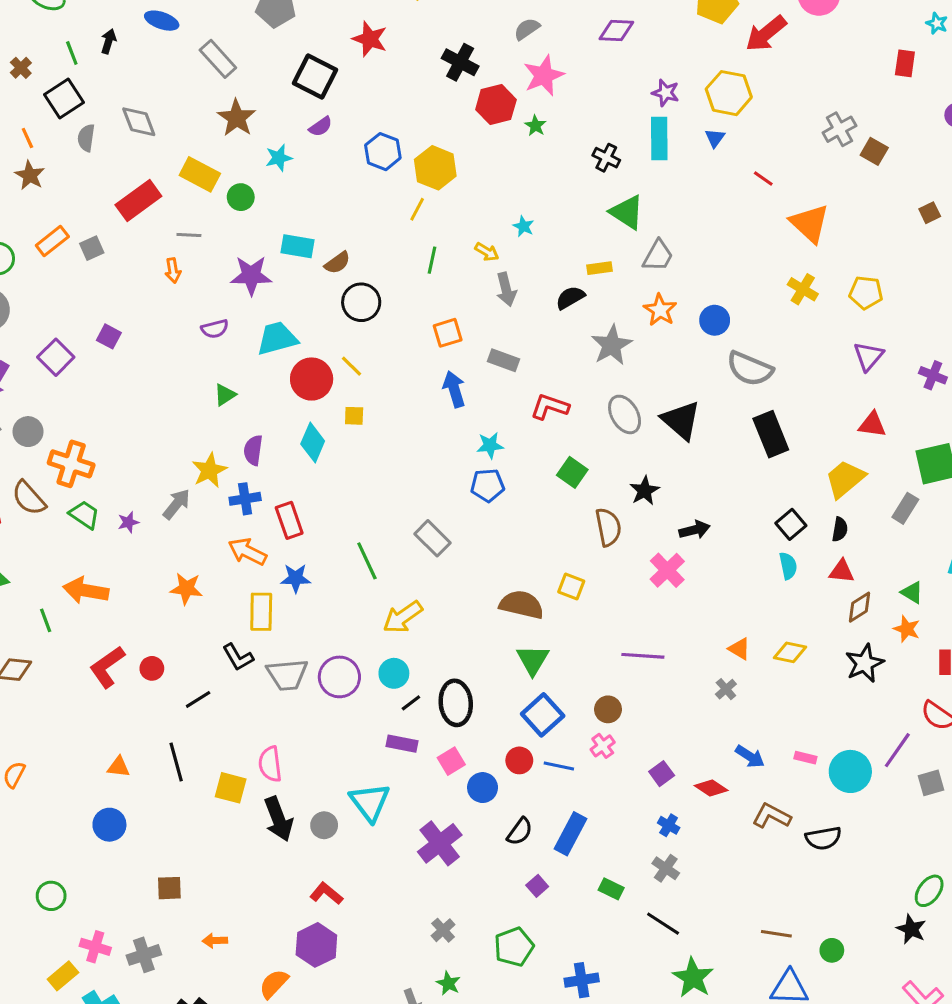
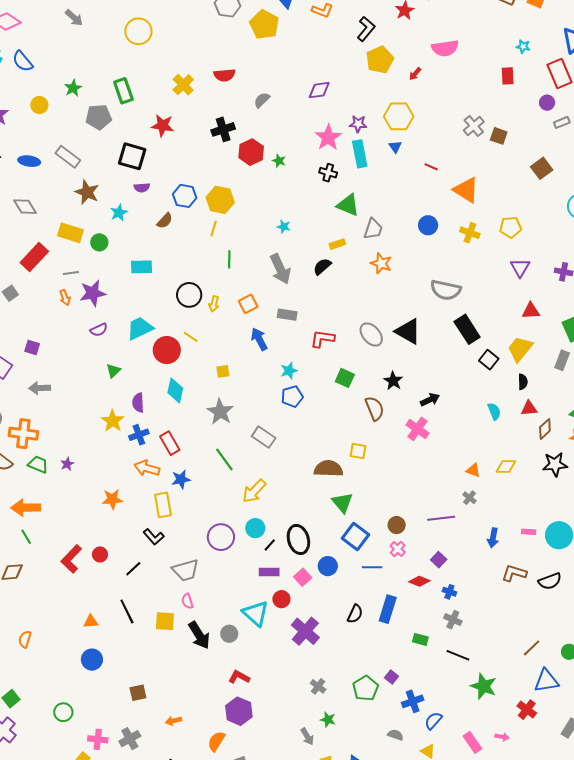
blue ellipse: (162, 21) -> (29, 161), moved
red arrow: (766, 34) -> (415, 74), size x0.5
black cross: (460, 62) -> (223, 129), turned -35
pink star: (544, 75) -> (328, 137), moved
purple semicircle: (321, 127) -> (142, 188), turned 42
brown square: (930, 213) -> (542, 168), size x1.5
yellow arrow: (487, 252) -> (214, 304), moved, turned 84
brown semicircle: (337, 263) -> (165, 221), moved
purple star: (251, 275) -> (93, 293), moved
gray arrow: (506, 289) -> (280, 269), size x1.4
blue circle: (715, 320) -> (428, 225), moved
gray star: (612, 345) -> (220, 412), moved
yellow square: (354, 416) -> (223, 371), moved
gray arrow: (177, 504) -> (40, 388), moved, turned -120
black square: (791, 524) -> (489, 360), moved
orange arrow: (86, 590) -> (26, 508), moved
purple line: (643, 656) -> (441, 518), moved
black star: (865, 663) -> (555, 464), turned 30
gray trapezoid: (287, 675) -> (186, 570), moved
blue arrow: (750, 756) -> (493, 538), turned 78
red circle: (519, 760) -> (281, 599), moved
pink semicircle: (270, 764) -> (187, 601), size x0.7
blue circle: (483, 788) -> (328, 566), moved
red diamond: (711, 788) -> (419, 581), moved
purple square: (537, 886) -> (392, 677), moved
brown line: (776, 934) -> (532, 648), turned -42

